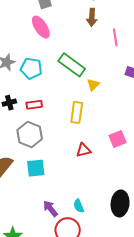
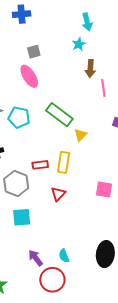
brown arrow: (92, 17) -> (90, 69), moved
red rectangle: (34, 105) -> (40, 165), moved
pink square: (118, 139) -> (104, 190), turned 30
red triangle: (83, 150) -> (58, 194), moved, turned -35

